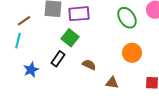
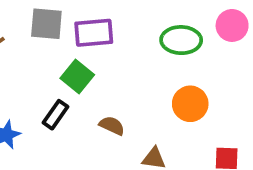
green ellipse: (127, 18) -> (181, 40), turned -55

